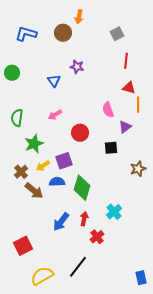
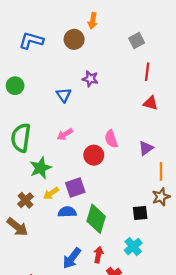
orange line: (138, 105) -> (161, 171), moved
pink semicircle: (108, 110) -> (111, 139), moved
green semicircle: (17, 118) -> (21, 138), size x1.4
black square: (111, 148) -> (140, 213), moved
brown arrow: (34, 191) -> (17, 227), moved

